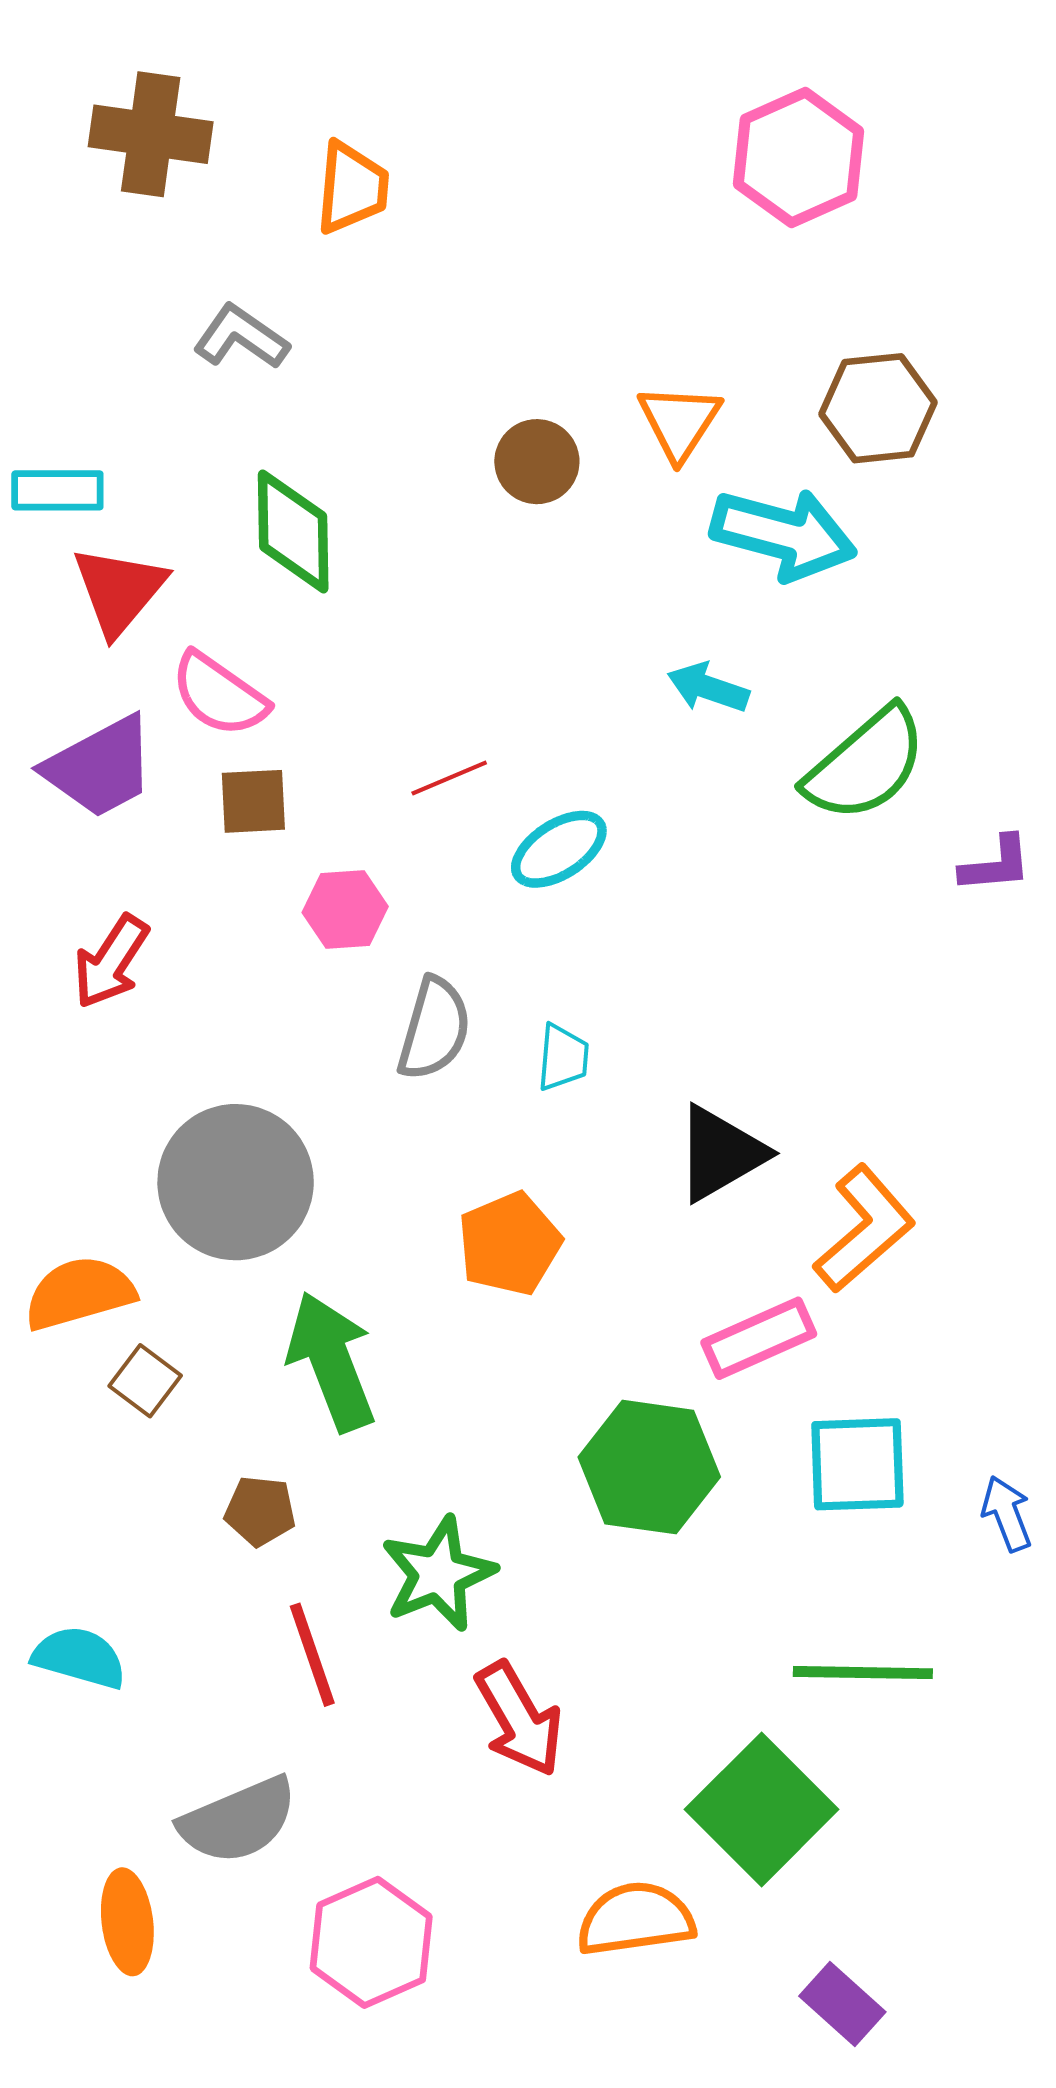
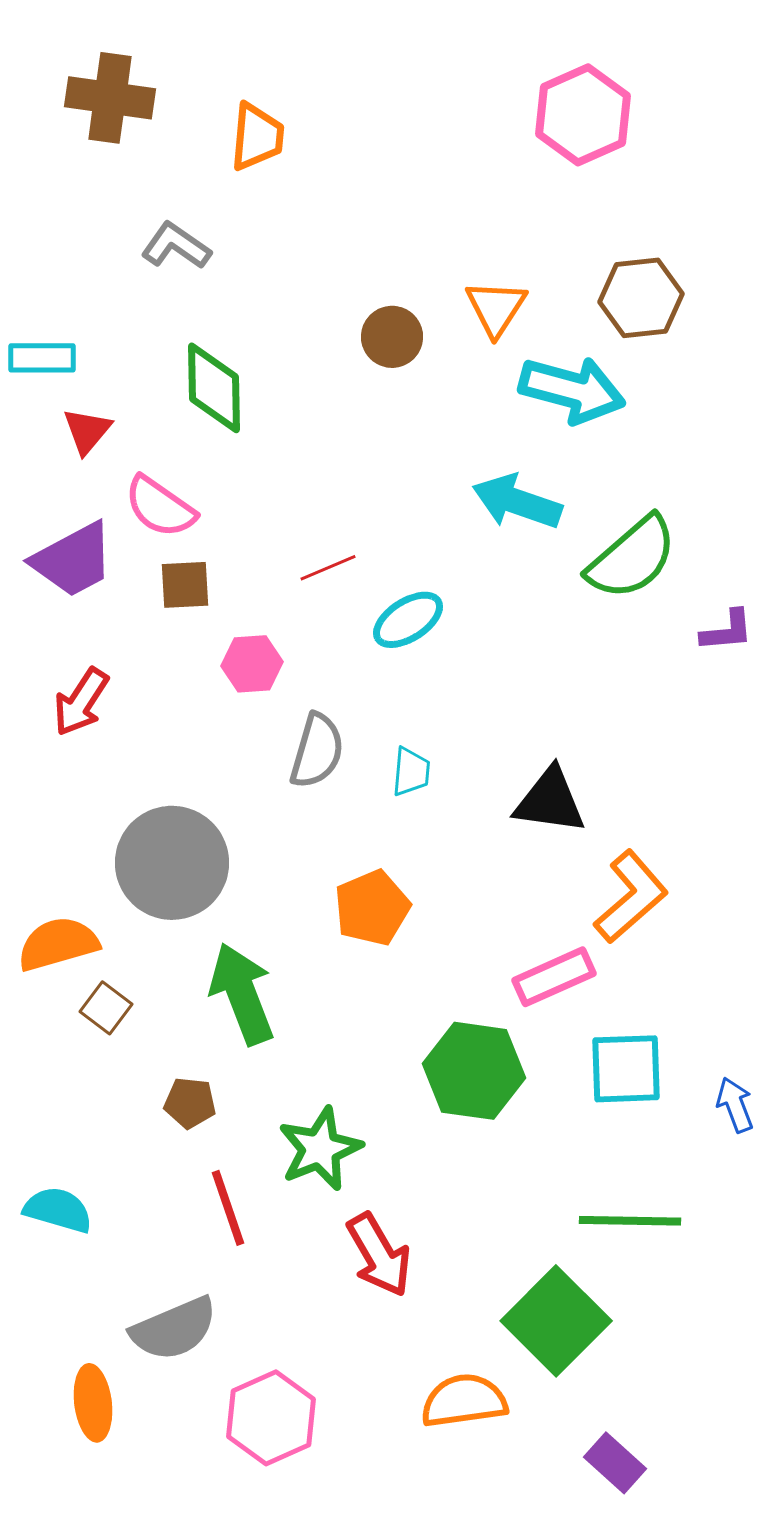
red triangle: (119, 590) -> (87, 431), size x0.7
cyan arrow: (708, 688) -> (517, 502), size x1.5
black triangle: (720, 1153) -> (550, 801), moved, turned 38

